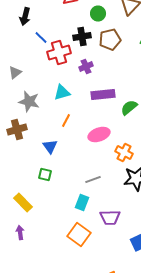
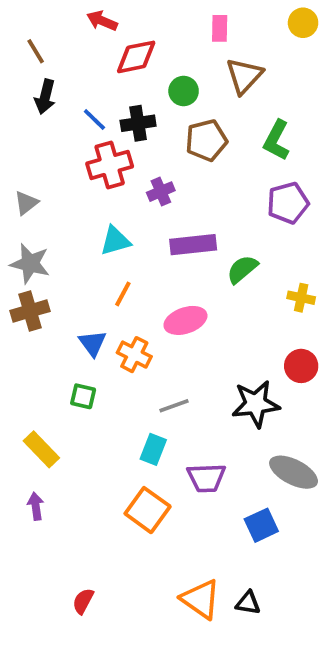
black cross: (82, 36) -> (138, 123), moved
blue line: (41, 38) -> (94, 119), moved
gray star: (29, 102) -> (30, 264), moved
orange cross: (124, 152) -> (134, 355), moved

